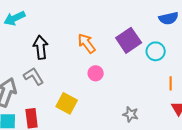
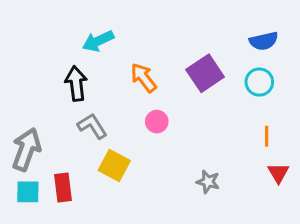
cyan arrow: (15, 18) -> (98, 41), moved
cyan circle: (156, 51) -> (259, 82), moved
gray L-shape: (34, 76) -> (92, 126), moved

